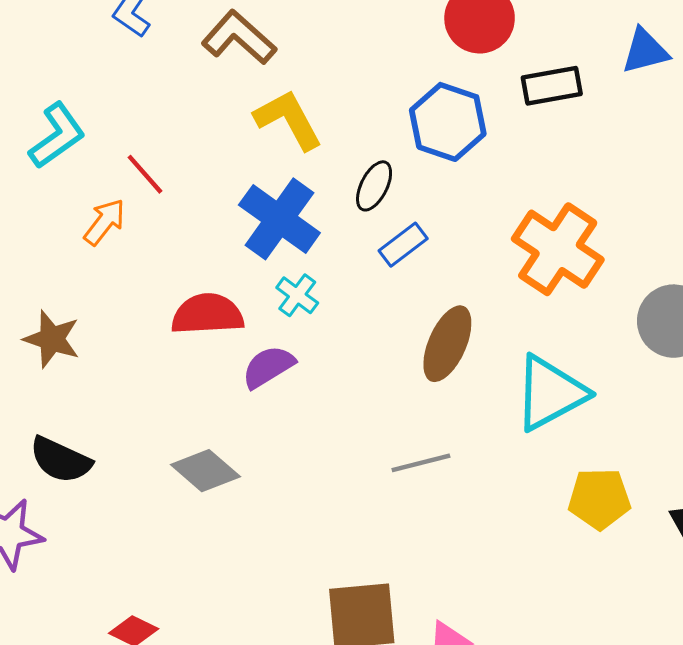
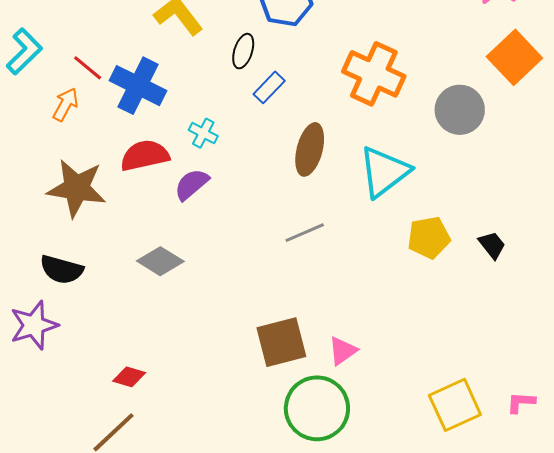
blue cross: (279, 219) -> (138, 86), moved
brown star: (52, 339) -> (77, 188), moved, size x1.5

